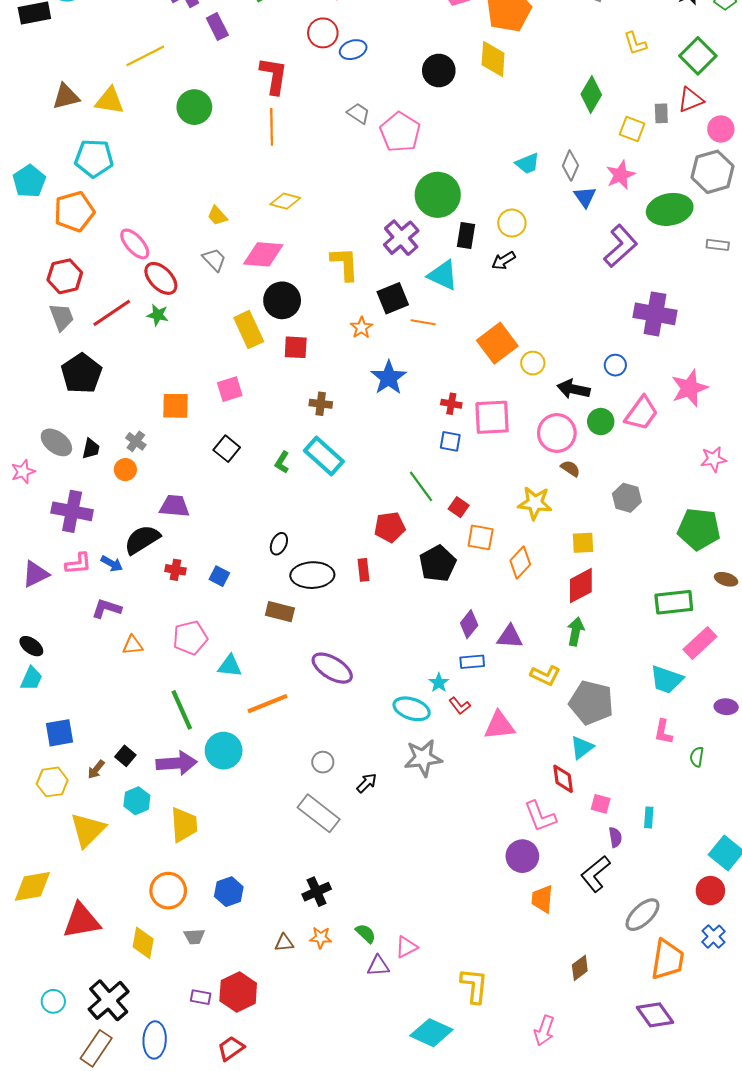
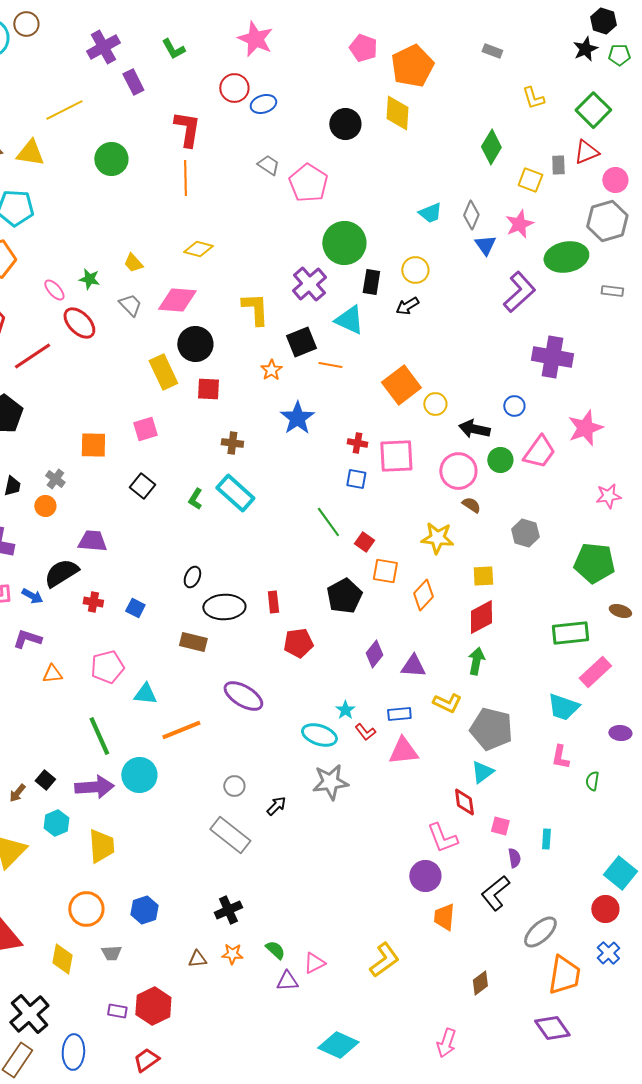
pink ellipse: (135, 244) -> (54, 290), size x0.7
green star: (158, 315) -> (89, 279), moved
red pentagon: (390, 527) -> (298, 643), moved
blue rectangle: (472, 662) -> (399, 714), moved
yellow L-shape: (474, 986) -> (384, 960), moved, turned 48

